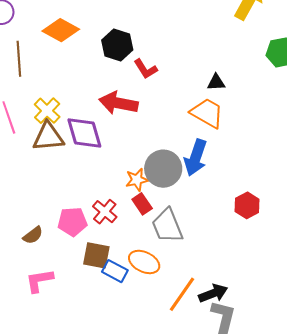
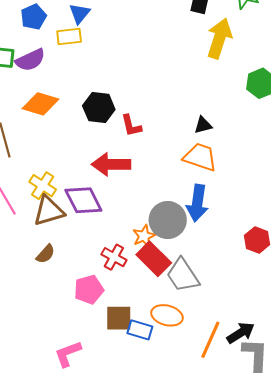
red L-shape: (146, 69) -> (131, 126), turned 30
red rectangle: (142, 204) -> (154, 259), size x1.6
red cross: (105, 212) -> (114, 257), moved
brown semicircle: (33, 235) -> (46, 254), moved

